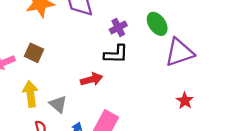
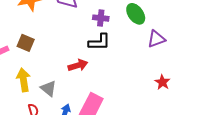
purple cross: (118, 28) -> (101, 18), turned 35
purple triangle: (179, 52) -> (156, 39), size x0.7

